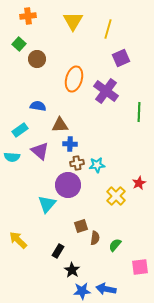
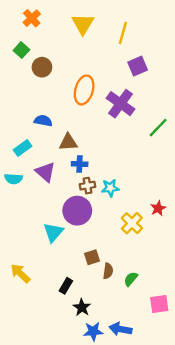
orange cross: (28, 16) -> (32, 18), turned -35
green line: (139, 112) -> (158, 128), turned 42

